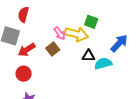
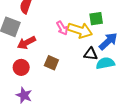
green square: (91, 22) -> (96, 19), turned -32
blue arrow: (119, 43) -> (108, 41), moved
brown square: (53, 49) -> (51, 63), moved, turned -32

